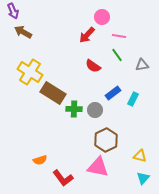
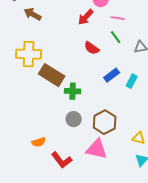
brown arrow: (23, 32) -> (33, 14), moved
yellow cross: (30, 72) -> (29, 54), turned -30
gray circle: (95, 110) -> (74, 119), moved

